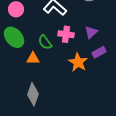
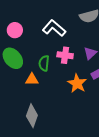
green semicircle: (45, 42) -> (44, 63), turned 42

